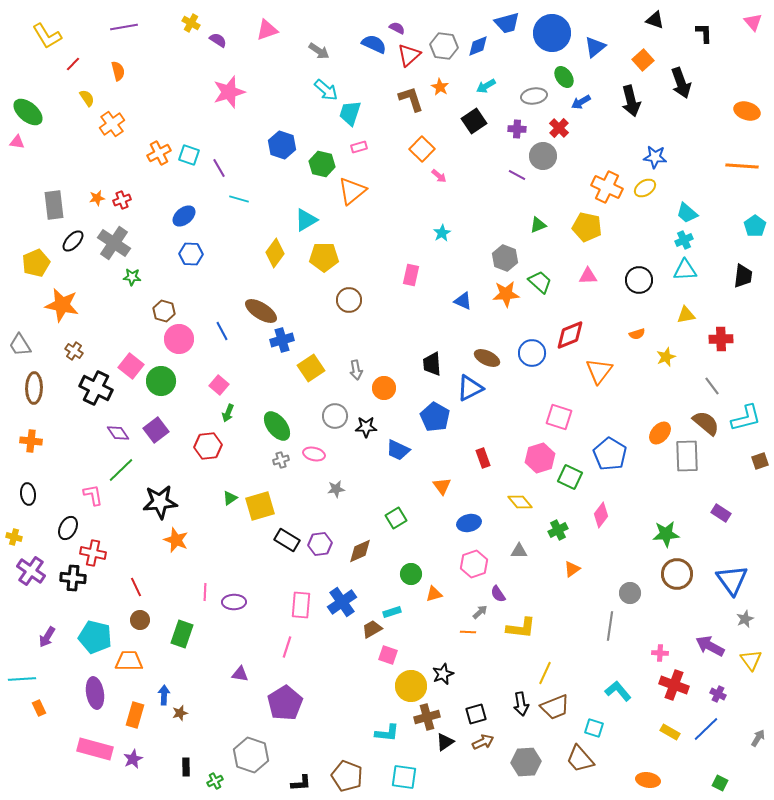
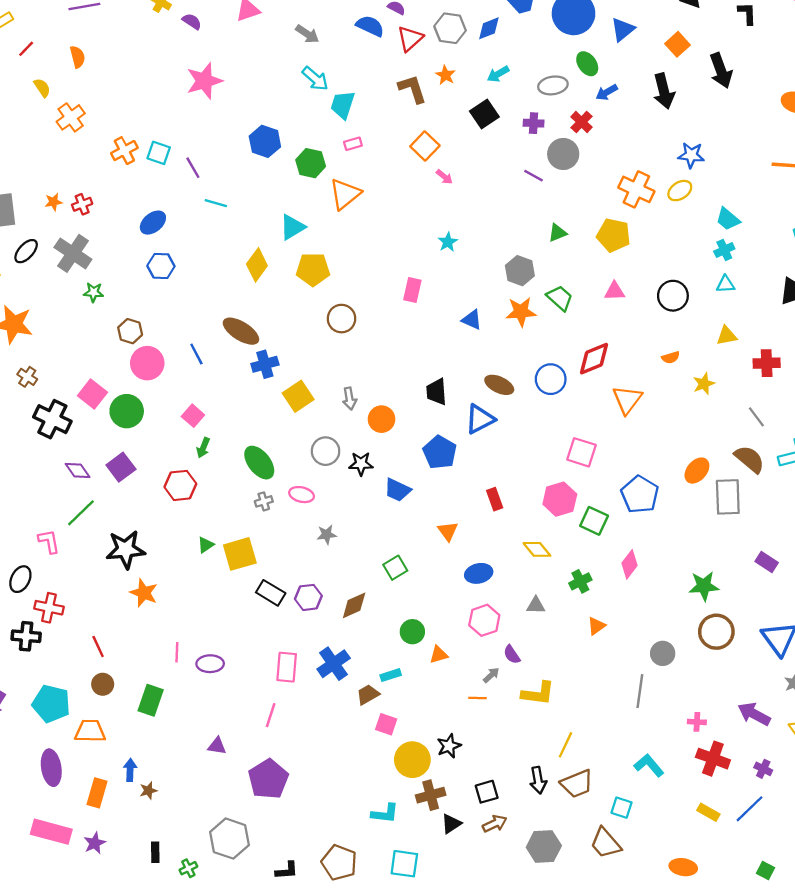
cyan triangle: (685, 270) -> (725, 284), size x0.7

